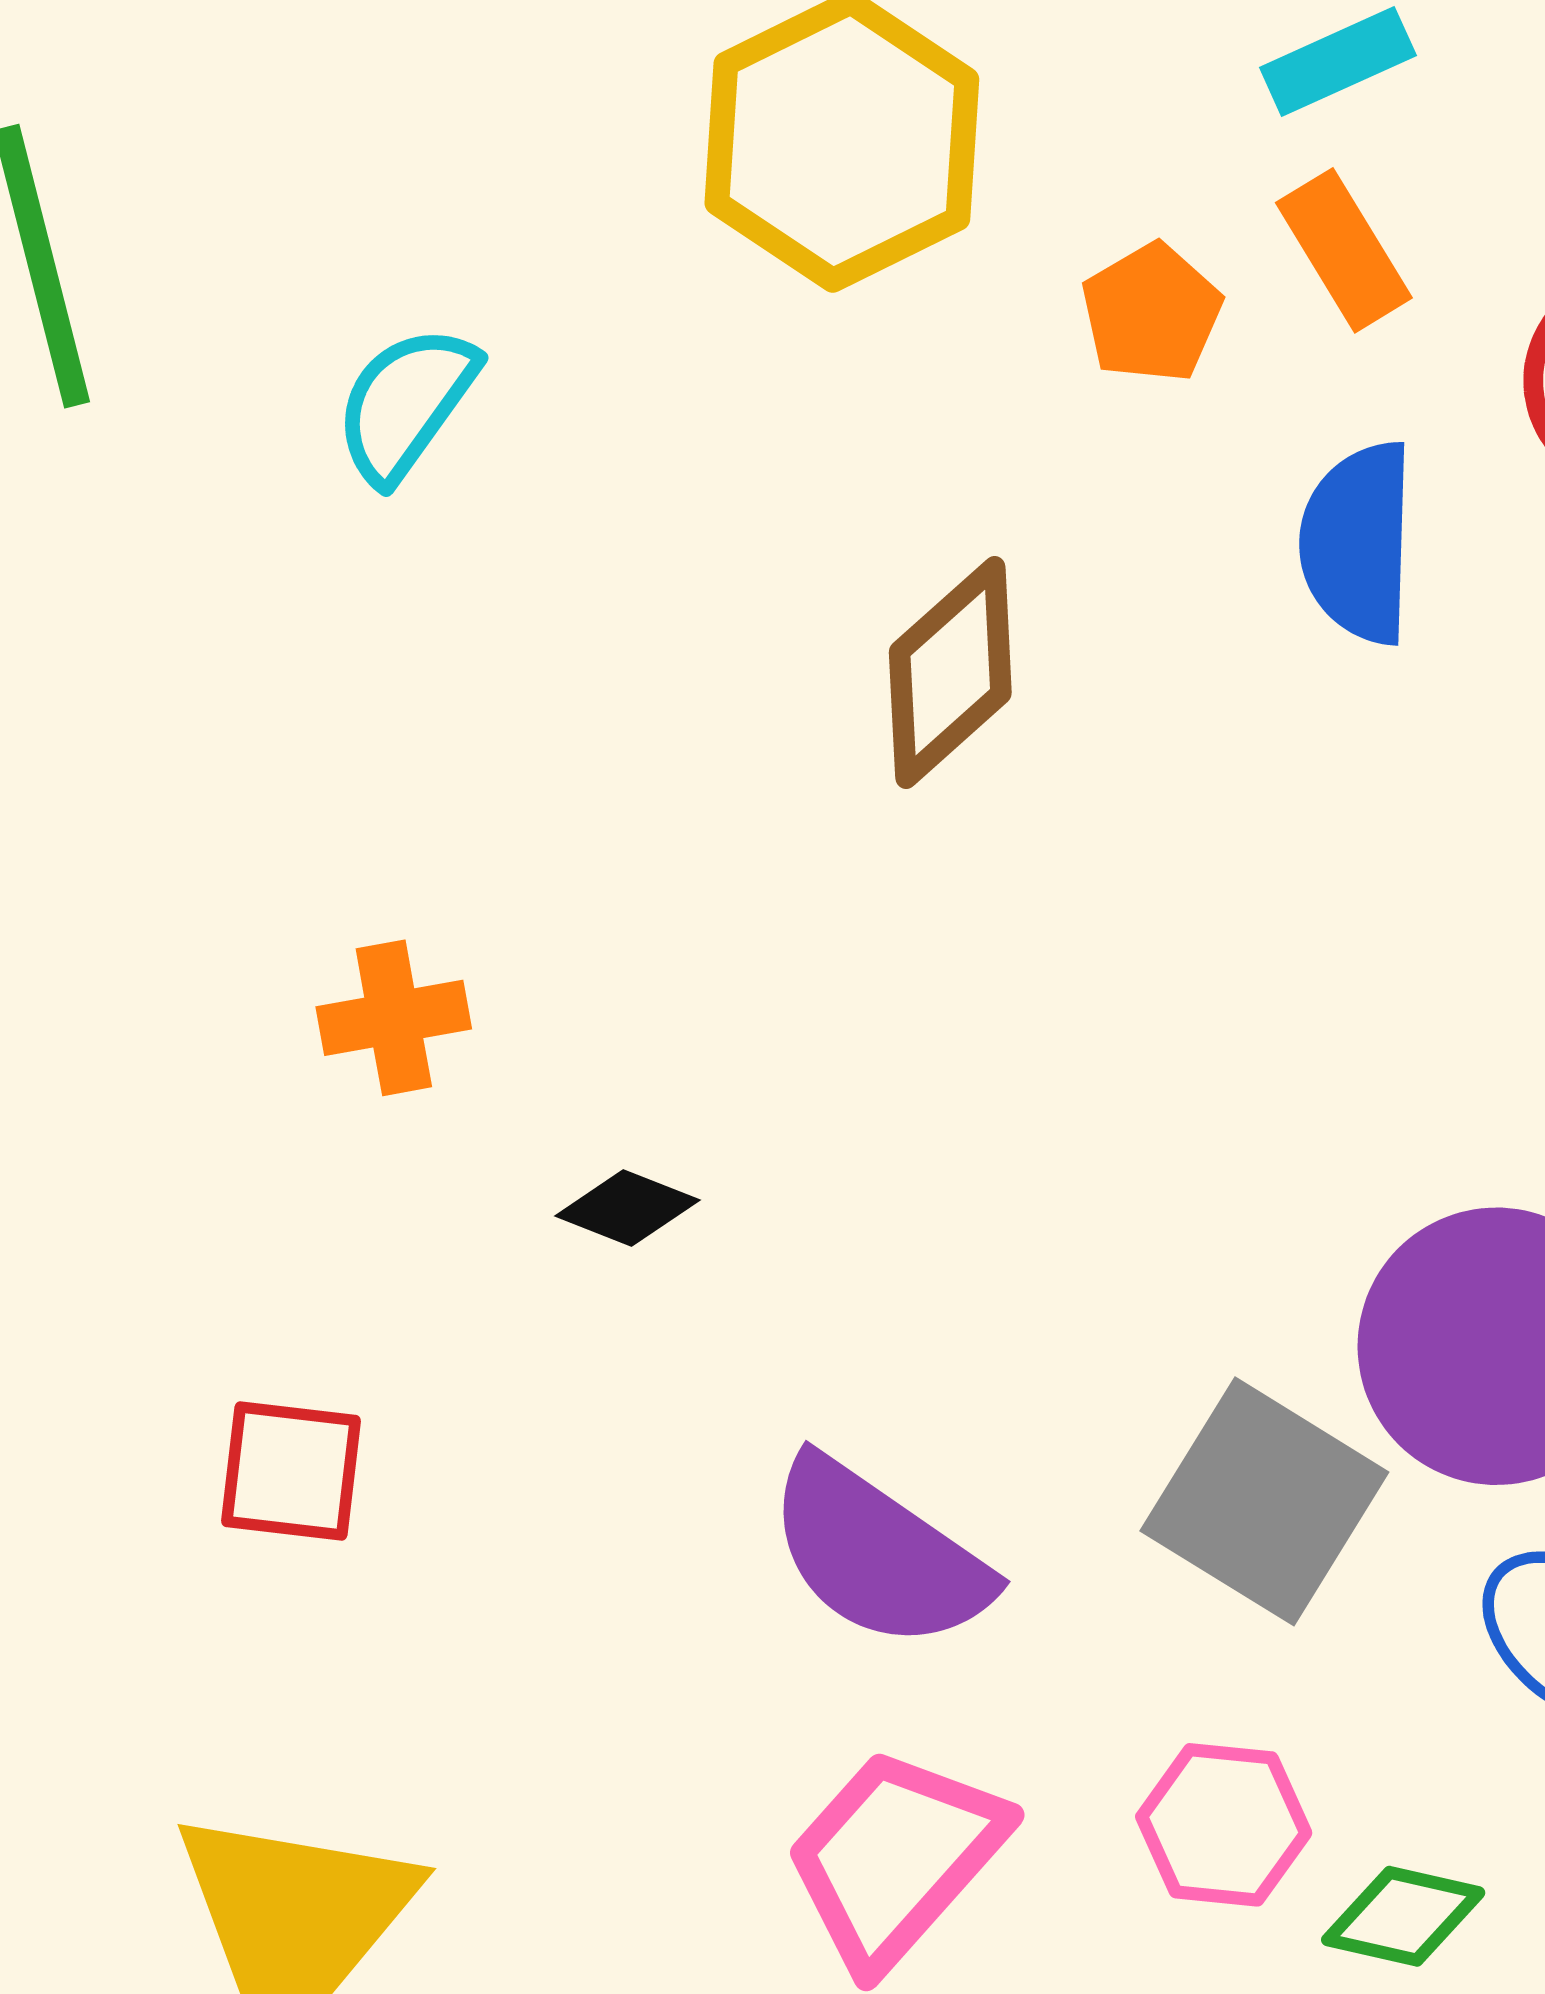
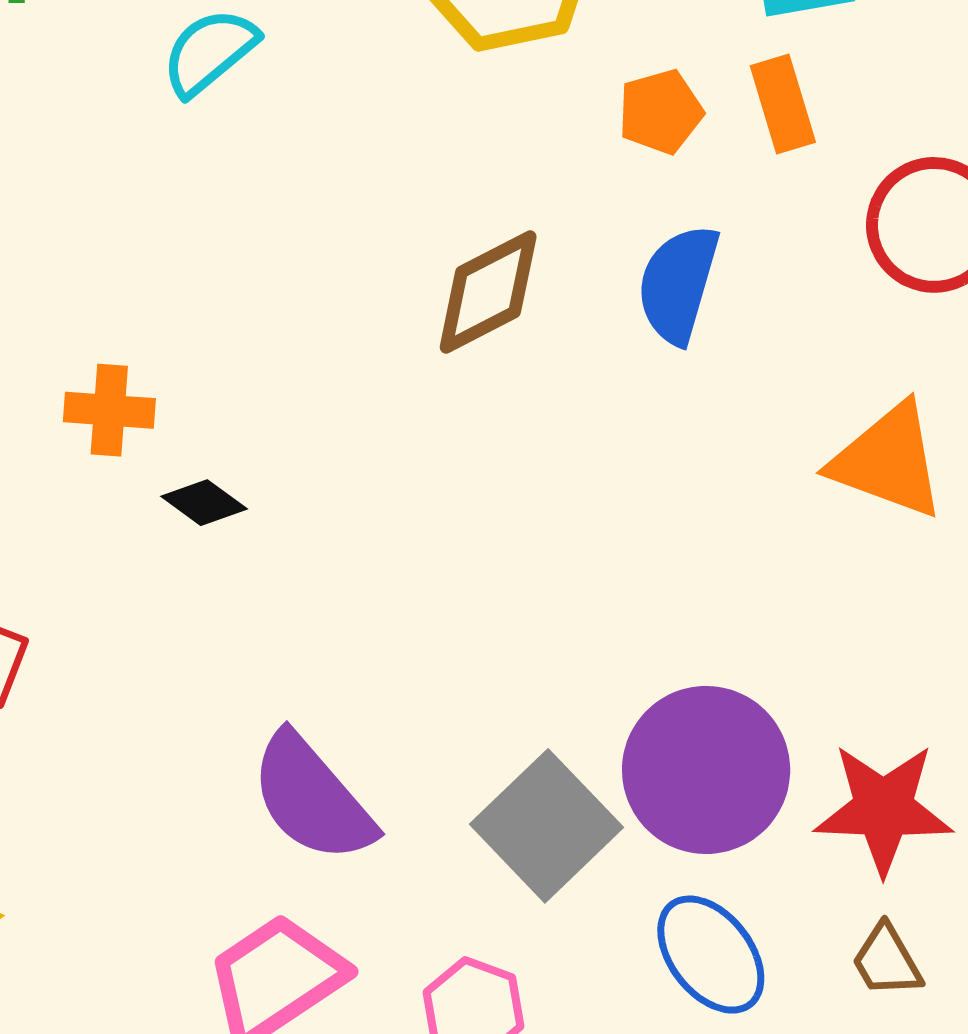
blue semicircle: (1358, 543) -> (678, 284), moved
black diamond: (627, 1208) -> (204, 503), moved

